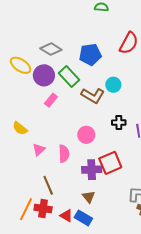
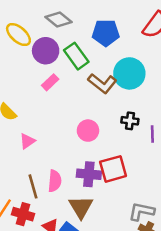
cyan circle: (113, 85) -> (129, 73), size x1.6
pink semicircle: (64, 154) -> (55, 181), moved
brown triangle: (89, 197) -> (81, 207), size x1.5

